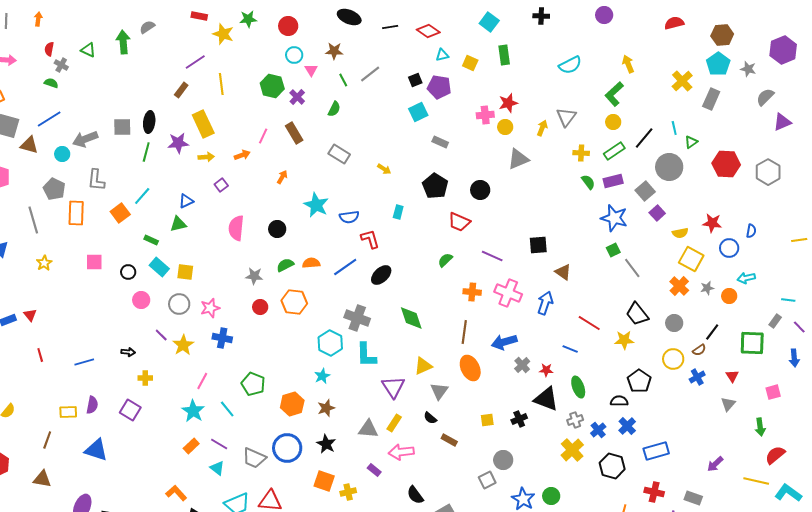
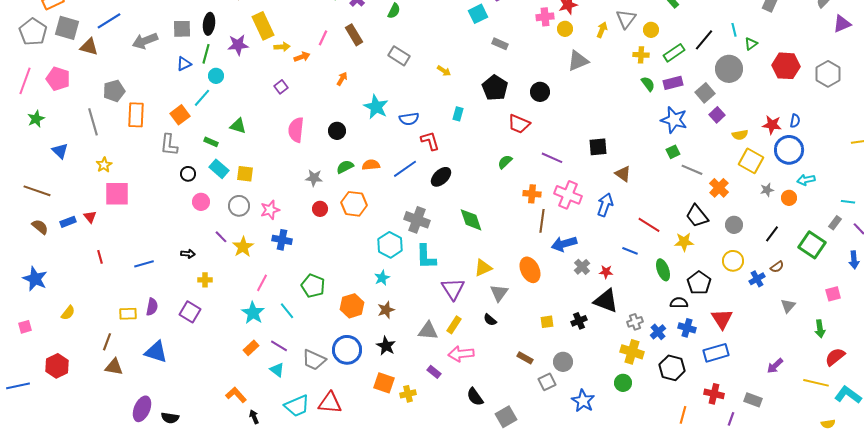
yellow circle: (613, 122) -> (651, 30), moved
cyan circle: (62, 154) -> (216, 76), moved
yellow arrow: (206, 157) -> (282, 47), moved
gray L-shape: (96, 180) -> (169, 145), moved
gray pentagon: (54, 189) -> (114, 91), turned 30
blue triangle: (186, 201) -> (184, 64), moved
green triangle: (178, 224) -> (238, 126), turned 30
blue semicircle: (751, 231) -> (795, 121), moved
blue circle: (729, 248) -> (789, 150), size x1.5
pink square: (94, 262) -> (117, 194), moved, size x1.5
gray line: (632, 268) -> (692, 170), turned -30
orange cross: (679, 286) -> (719, 188), moved
brown line: (464, 332) -> (542, 221), moved
green square: (752, 343) -> (812, 245), turned 32
brown semicircle: (699, 350) -> (777, 267), moved
red triangle: (732, 376) -> (722, 319), moved, size x1.6
green ellipse: (578, 387) -> (663, 270), moved
blue cross: (627, 426) -> (687, 328), turned -30
brown rectangle: (449, 440) -> (525, 358), moved
yellow cross: (572, 450) -> (632, 352), turned -30
brown triangle: (42, 479) -> (114, 367), moved
green circle: (551, 496) -> (623, 383), moved

